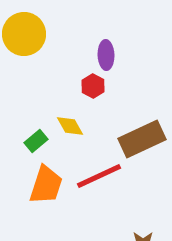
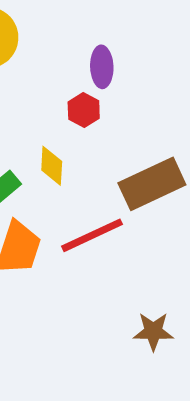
yellow diamond: (70, 126) -> (52, 166), turned 32

